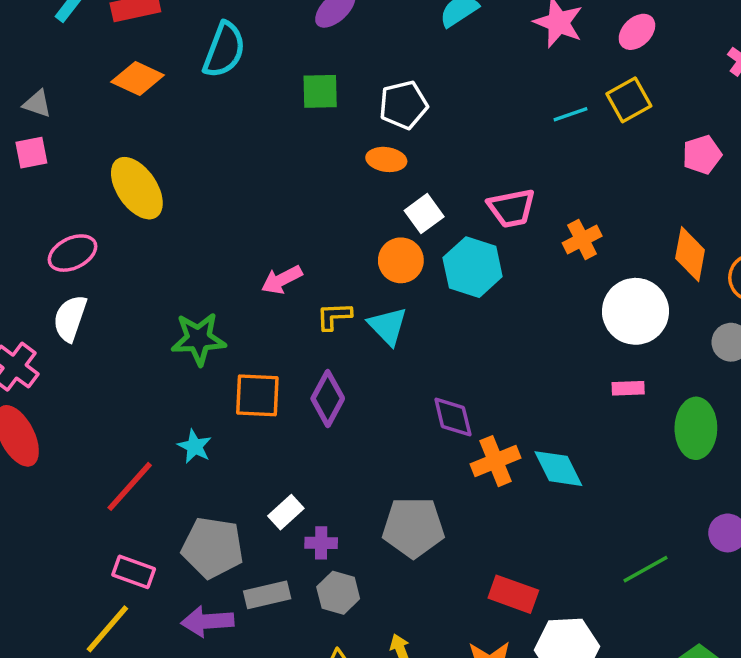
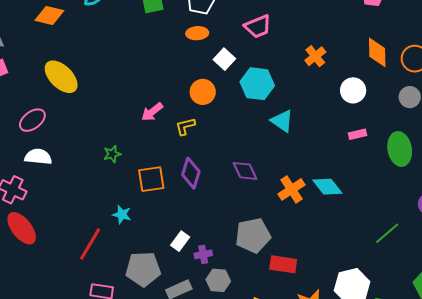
pink trapezoid: (512, 208) -> (258, 27), moved
orange circle: (401, 260) -> (203, 92), moved
white circle: (635, 311) -> (353, 90), size x0.7
white semicircle: (70, 318) -> (38, 157), turned 88
cyan triangle: (388, 326) -> (282, 121), moved
green star: (199, 339) -> (112, 154), size x0.6
purple diamond: (453, 417) -> (245, 171), moved
red rectangle: (513, 594) -> (283, 264), moved

